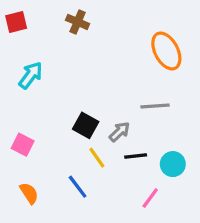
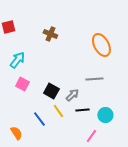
brown cross: (78, 22) -> (50, 34), moved
pink square: (23, 145) -> (22, 84), moved
blue line: (78, 187) -> (39, 119), moved

